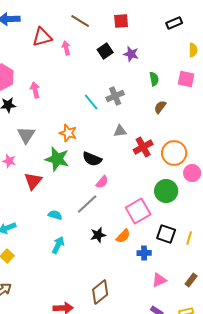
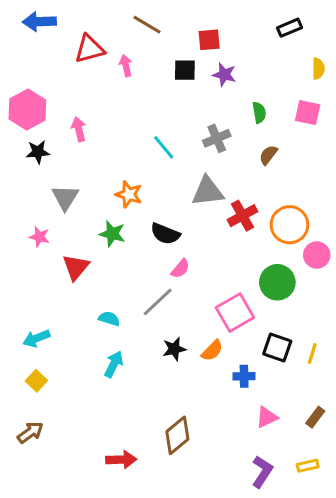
red square: (121, 21) -> (209, 40), moved
black square: (105, 51) -> (185, 70), turned 35
gray cross: (115, 96) -> (217, 138), moved
gray triangle: (120, 131) -> (208, 191), size x1.6
green star: (57, 159) -> (112, 234), size x0.7

